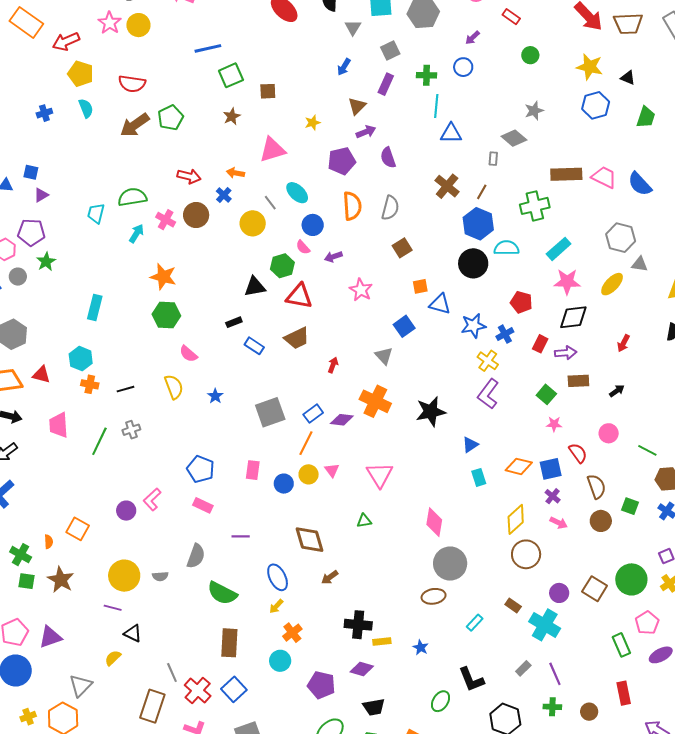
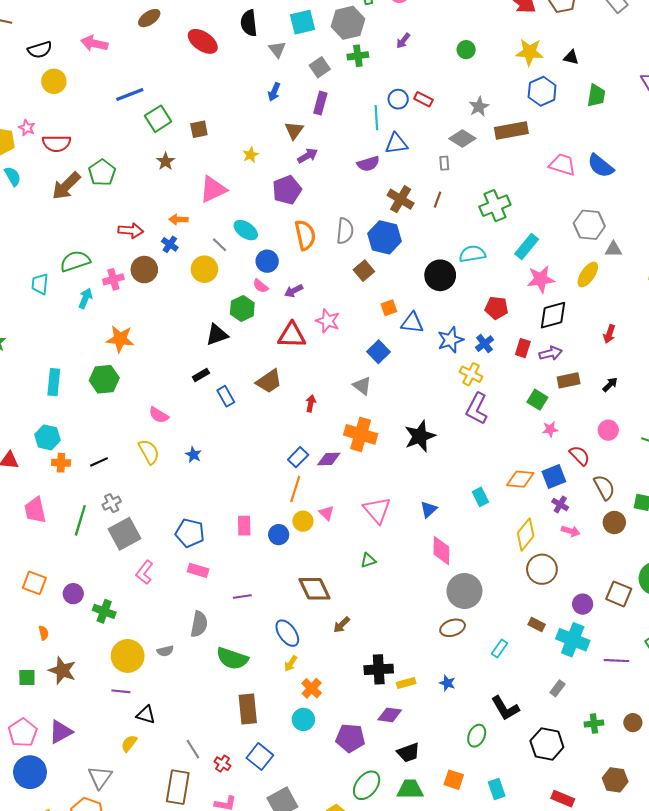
red rectangle: (511, 17) -> (423, 99), moved
pink star: (110, 23) -> (27, 128), moved, size x0.7
blue circle: (463, 67) -> (398, 99), moved
green cross: (426, 75) -> (358, 56), moved
purple semicircle: (388, 158) -> (368, 164), moved, turned -80
brown rectangle: (566, 174) -> (511, 131), moved
pink cross: (166, 220) -> (113, 279), turned -36
blue hexagon: (478, 224) -> (385, 237), moved
red triangle: (299, 296) -> (292, 335), moved
green hexagon: (166, 315) -> (104, 379), moved
blue rectangle: (254, 346) -> (226, 396), turned 36
gray square: (270, 412) -> (125, 534), moved
blue triangle: (470, 445) -> (429, 509), moved
purple circle: (126, 511) -> (73, 594), moved
orange square: (78, 529) -> (34, 583), moved
green cross: (21, 555) -> (104, 611), moved
purple line: (555, 674) -> (616, 661), moved, turned -55
red cross: (198, 691) -> (222, 764), size x0.6

